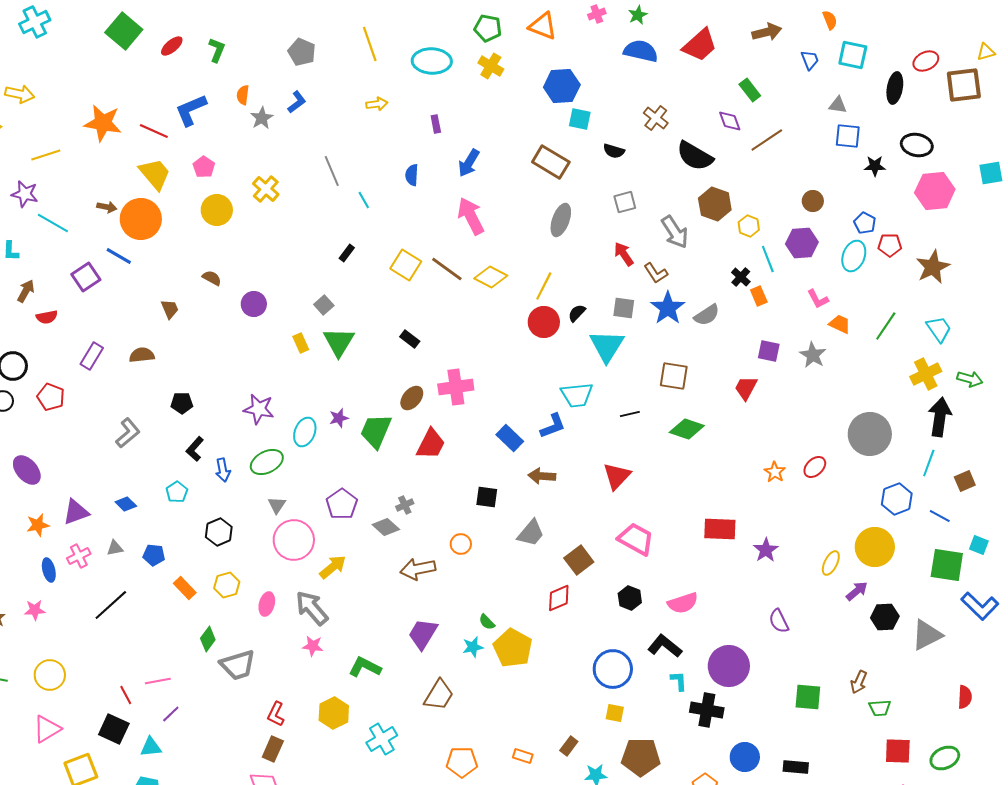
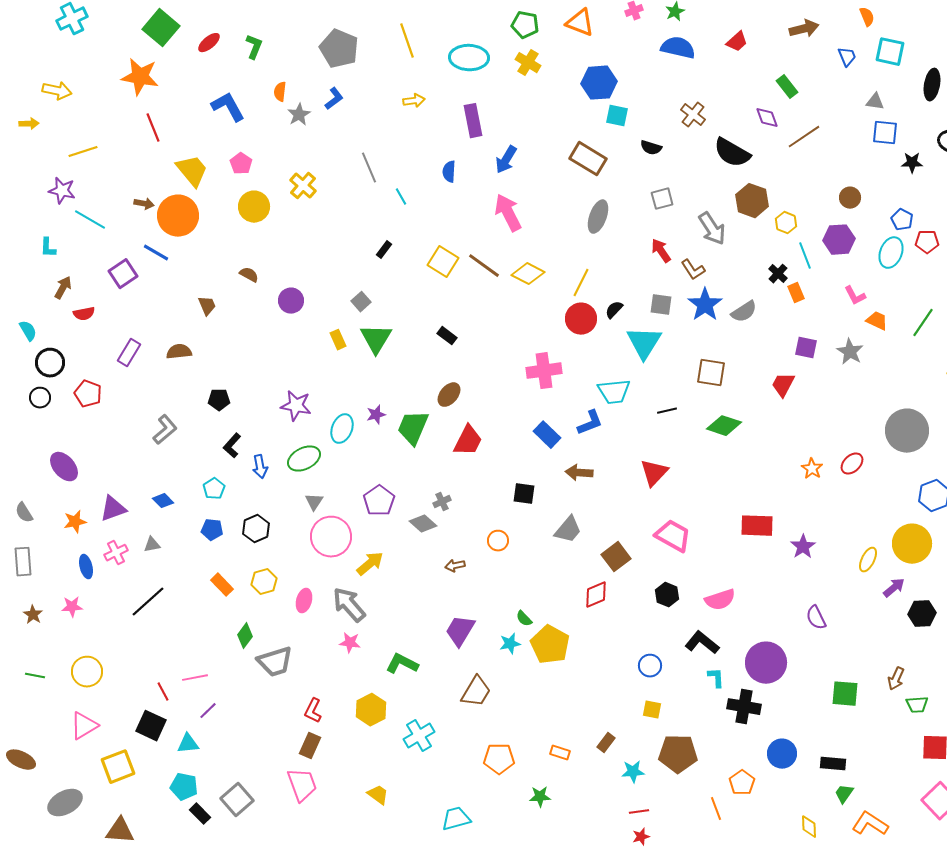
red trapezoid: (700, 45) -> (737, 42), size x0.6
gray pentagon: (302, 52) -> (339, 49), size x1.4
blue L-shape: (191, 110) -> (228, 107), turned 84
orange star: (103, 123) -> (140, 77), moved
purple rectangle: (436, 124) -> (473, 121), size x1.8
red line: (154, 131) -> (153, 128), moved, turned 44
pink cross: (456, 387) -> (544, 371), moved
blue pentagon: (154, 555) -> (212, 530), moved
brown arrow: (418, 569) -> (455, 566), size x0.6
blue circle: (613, 669) -> (650, 666), size x0.6

